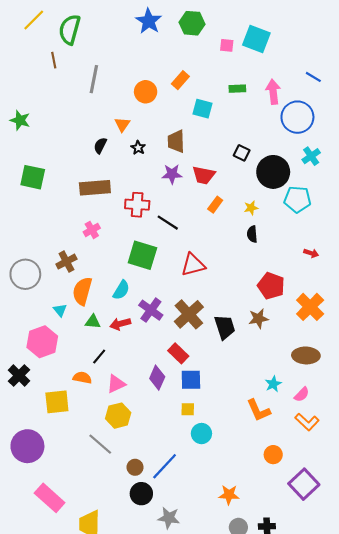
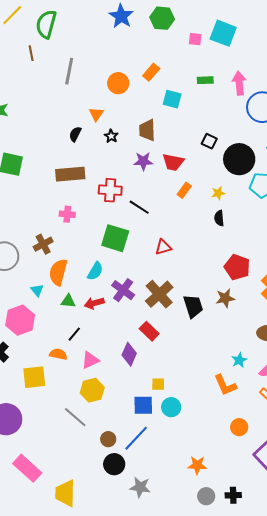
pink cross: (92, 230) -> (67, 214), turned 35
red triangle: (193, 265) -> (163, 247), size x0.7
blue square: (191, 380) -> (143, 405), moved

